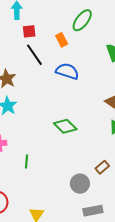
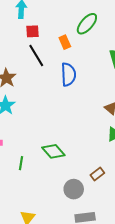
blue semicircle: (67, 71) -> (68, 74), turned 65
green diamond: (65, 126) -> (53, 151), moved

